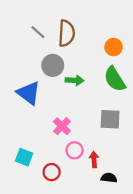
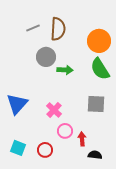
gray line: (38, 32) -> (33, 28), turned -64
orange circle: (114, 47) -> (99, 41), size x1.5
blue triangle: (29, 93) -> (17, 104), moved, turned 35
cyan square: (24, 157) -> (18, 148), moved

